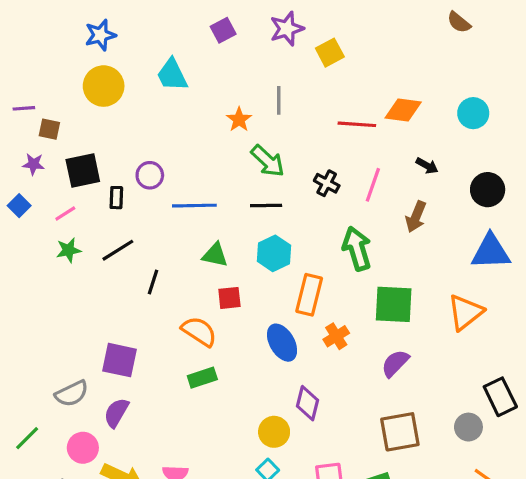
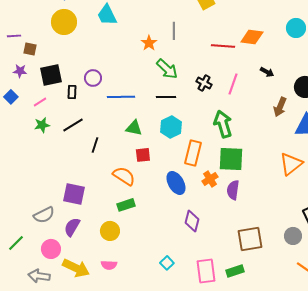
cyan circle: (473, 113) -> (296, 28), moved
brown arrow: (416, 217) -> (280, 107), moved
green square: (394, 304) -> (231, 159), moved
purple semicircle: (395, 363) -> (233, 190), moved, turned -36
yellow circle: (274, 432) -> (110, 231), moved

